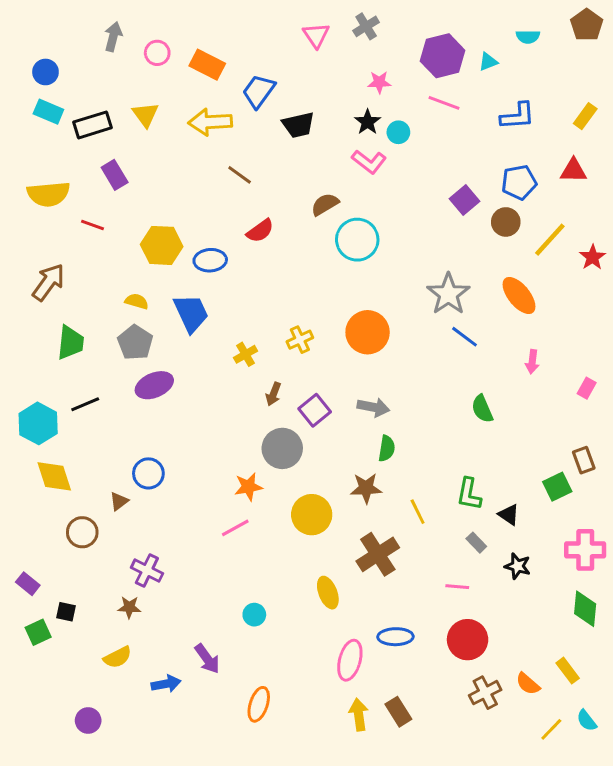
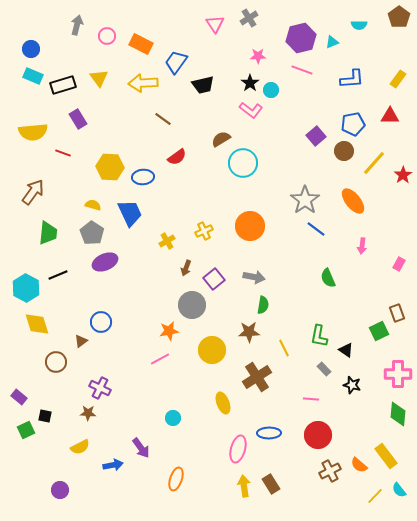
yellow rectangle: (568, 671) -> (386, 456), size x1.4

